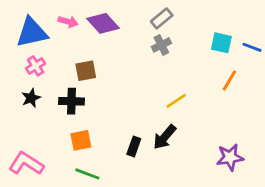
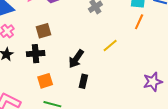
orange line: (229, 81) -> (139, 22), moved
black arrow: (165, 137) -> (76, 59), moved

